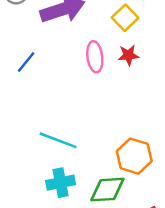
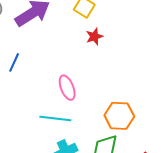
pink ellipse: (95, 57) -> (67, 88), moved

